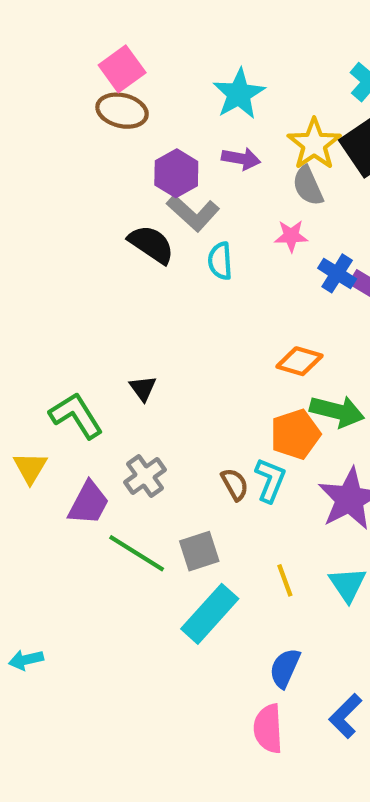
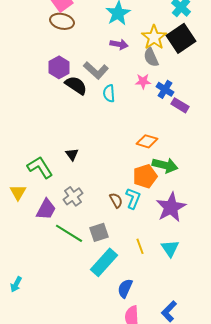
purple hexagon: (176, 173) -> (59, 67), moved
blue cross: (337, 273) -> (165, 89), moved
cyan arrow: (26, 660) -> (16, 284), turned -49
blue semicircle: (285, 668) -> (125, 288), moved

